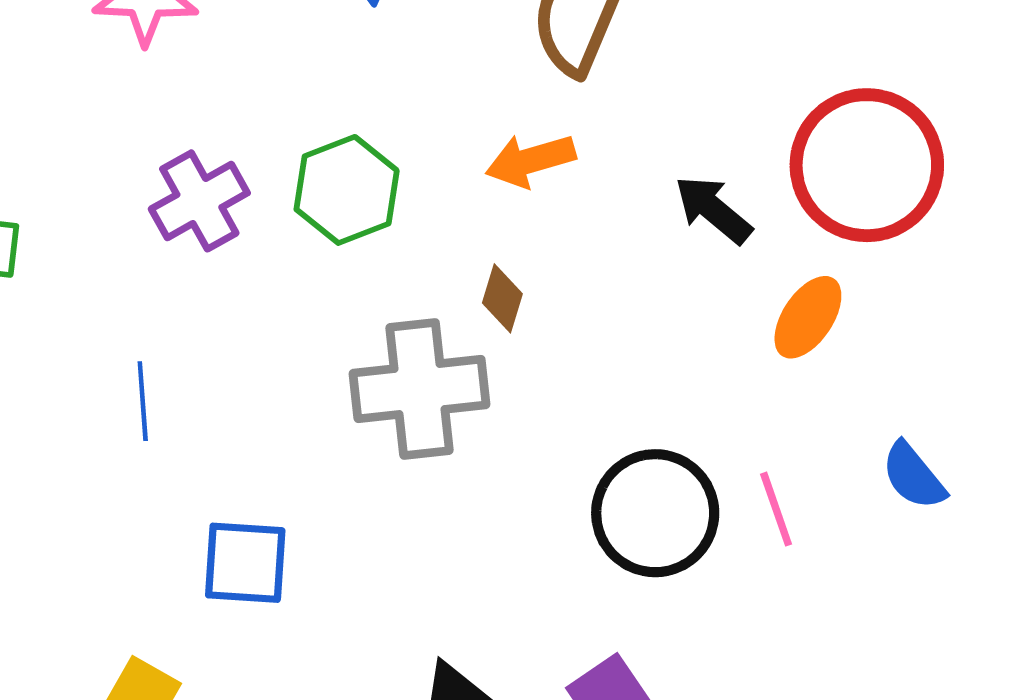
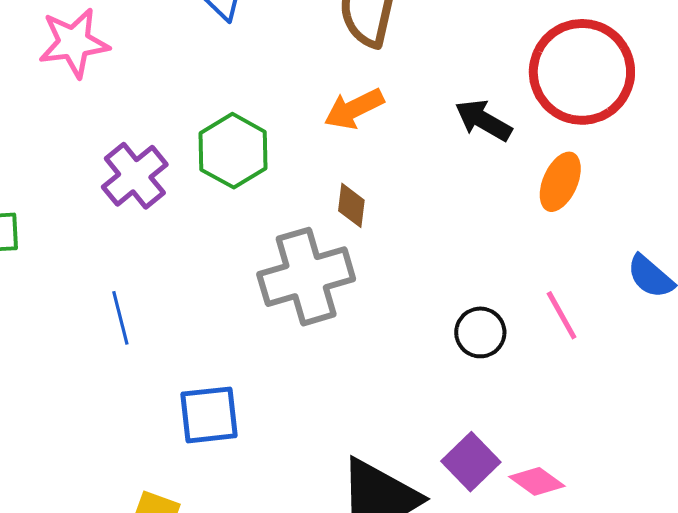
black circle: (655, 513) -> (480, 332), size x0.6

